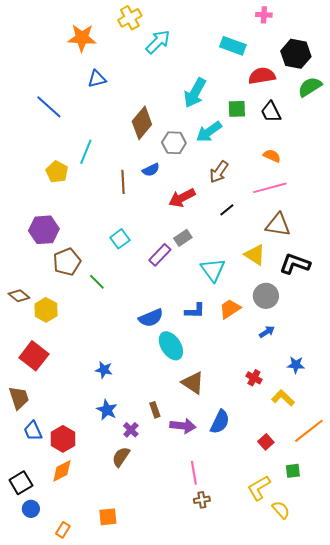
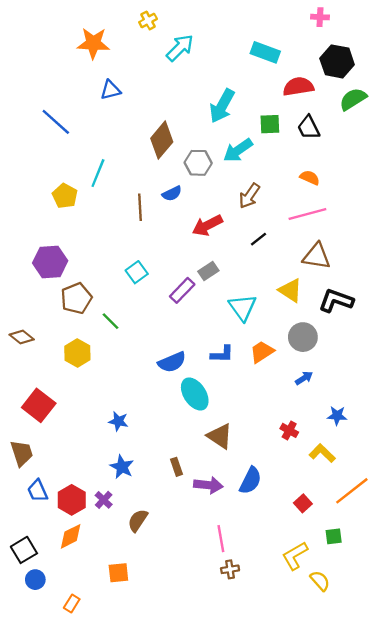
pink cross: (264, 15) -> (320, 17), moved
yellow cross: (130, 18) -> (148, 20), size x0.7
yellow hexagon: (46, 310) -> (77, 353), moved
purple cross: (131, 430) -> (104, 500), moved
orange square: (108, 517) -> (118, 573), moved

